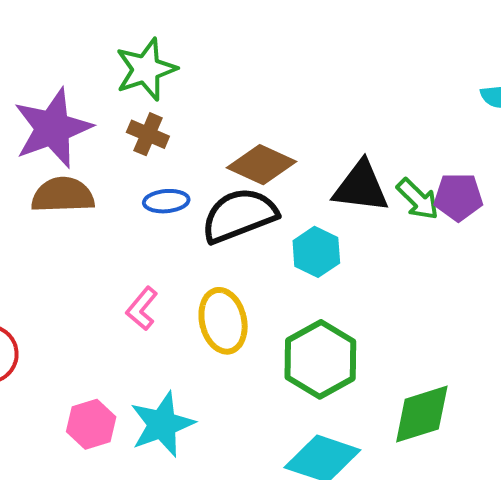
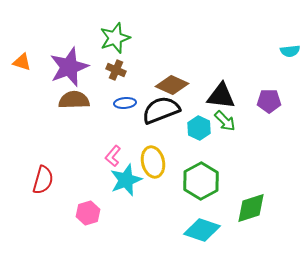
green arrow: (418, 199) -> (225, 121), moved
cyan star: (162, 424) -> (126, 180), moved

